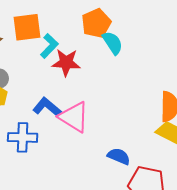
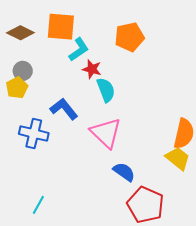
cyan semicircle: (113, 43) -> (106, 90), moved
red star: (66, 63) -> (92, 69), size x0.7
pink triangle: (74, 117) -> (106, 133), moved

